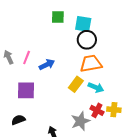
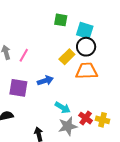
blue arrow: (47, 65) -> (45, 81), moved
yellow rectangle: (76, 84) -> (67, 57), moved
cyan arrow: (96, 87) -> (63, 108), moved

